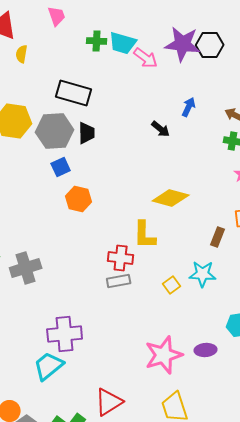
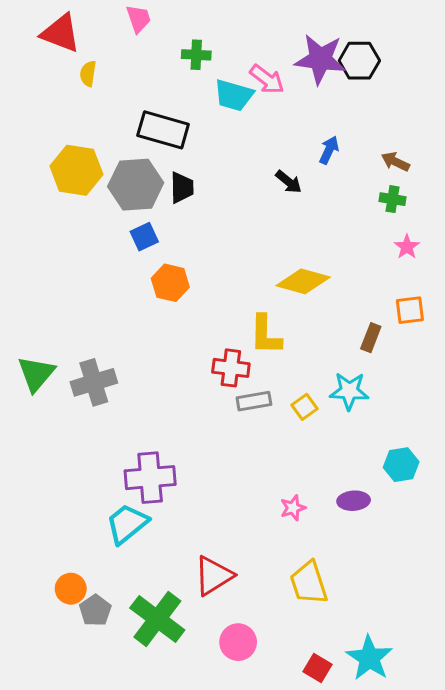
cyan trapezoid: (123, 43) -> (234, 95), moved
gray rectangle: (119, 281) -> (254, 401), moved
pink star: (164, 355) -> (293, 508), size x0.5

